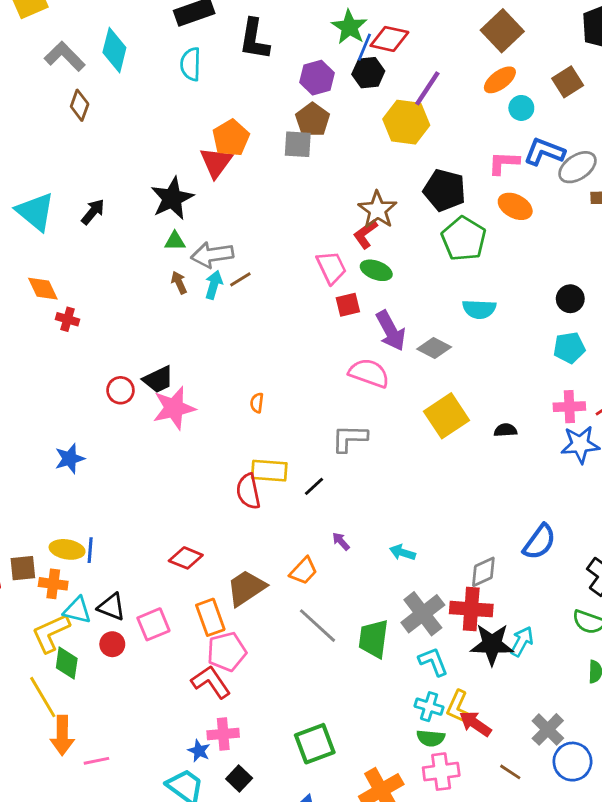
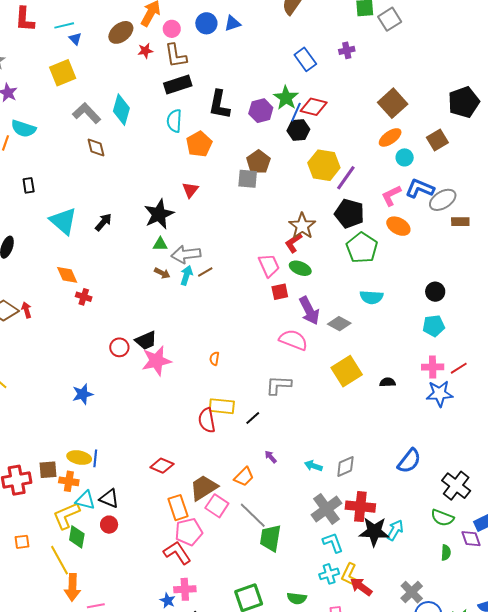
purple hexagon: (317, 78) -> (261, 111), moved
purple line: (427, 88) -> (346, 178), moved
brown diamond: (80, 105) -> (96, 148), turned -35
orange pentagon: (231, 138) -> (199, 144), moved
red triangle: (216, 162) -> (190, 190), size x0.7
pink L-shape: (504, 163) -> (391, 196), turned -30
brown arrow: (179, 282) -> (162, 273), turned 140
gray diamond: (483, 572) -> (345, 466), moved
pink square: (153, 624) -> (217, 506), moved, turned -35
green trapezoid: (373, 639) -> (270, 538), moved
cyan cross: (429, 707) -> (329, 574), turned -36
green semicircle: (431, 738) -> (297, 598), moved

